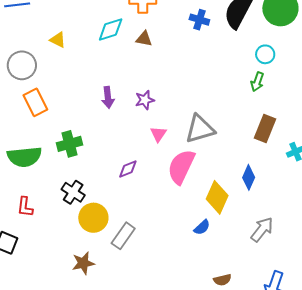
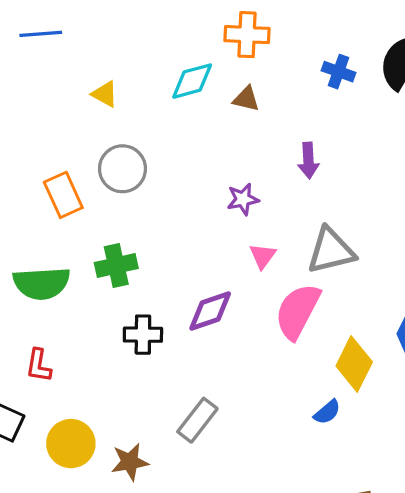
gray circle: (22, 65) -> (122, 169), moved
purple arrow: (108, 97) -> (308, 161), moved
purple diamond: (128, 169) -> (210, 311), size x1.4
black cross: (73, 192) -> (143, 335), moved, turned -35
yellow circle: (93, 218) -> (71, 444), moved

